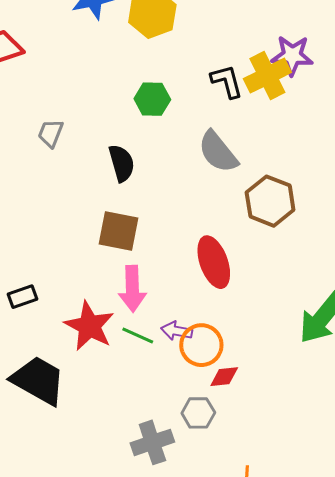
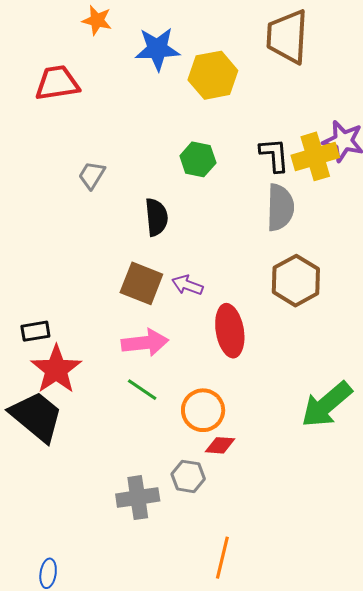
gray semicircle: (218, 152) -> (280, 207), moved, turned -150
pink arrow: (132, 289) -> (145, 343), turned -105
red star: (89, 326) -> (56, 369), moved
purple arrow: (177, 331) -> (187, 285), moved

